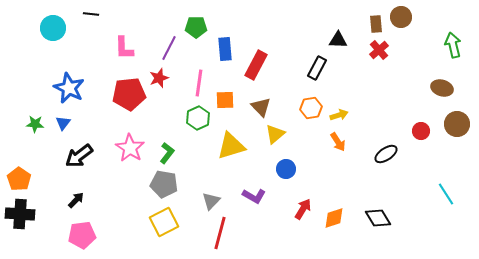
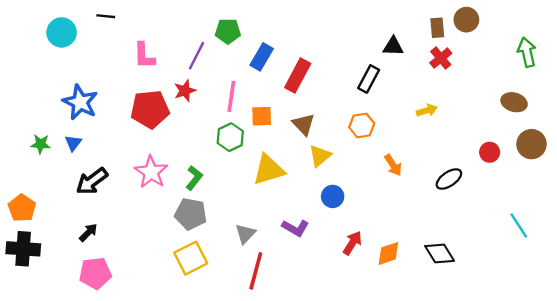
blue rectangle: (225, 49) -> (262, 57), turned 35
yellow arrow: (339, 115) -> (427, 110), moved

